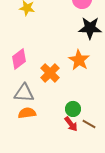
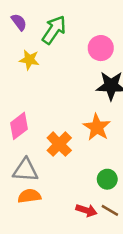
green circle: (73, 109) -> (107, 179), moved
red arrow: (71, 124) -> (86, 210), turned -35

